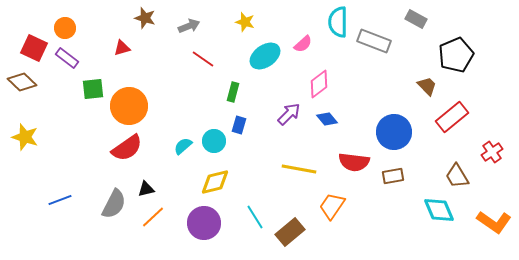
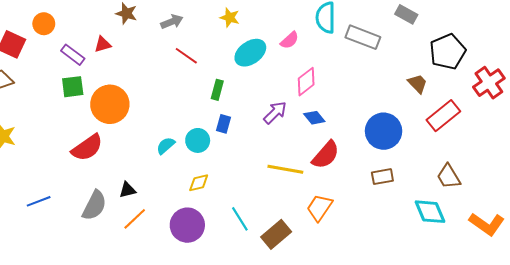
purple rectangle: (67, 58) -> (73, 55), moved
red semicircle: (127, 148) -> (87, 148), moved
red cross: (492, 152) -> (489, 83), moved, size x1.4
red semicircle: (354, 162) -> (326, 155), moved, turned -56
yellow diamond: (215, 182) -> (199, 183), size x0.7

